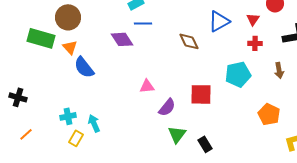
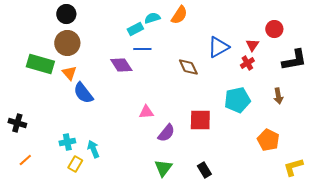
red cross: (255, 43) -> (247, 63), moved, turned -32
green triangle: (177, 134) -> (163, 168), moved

